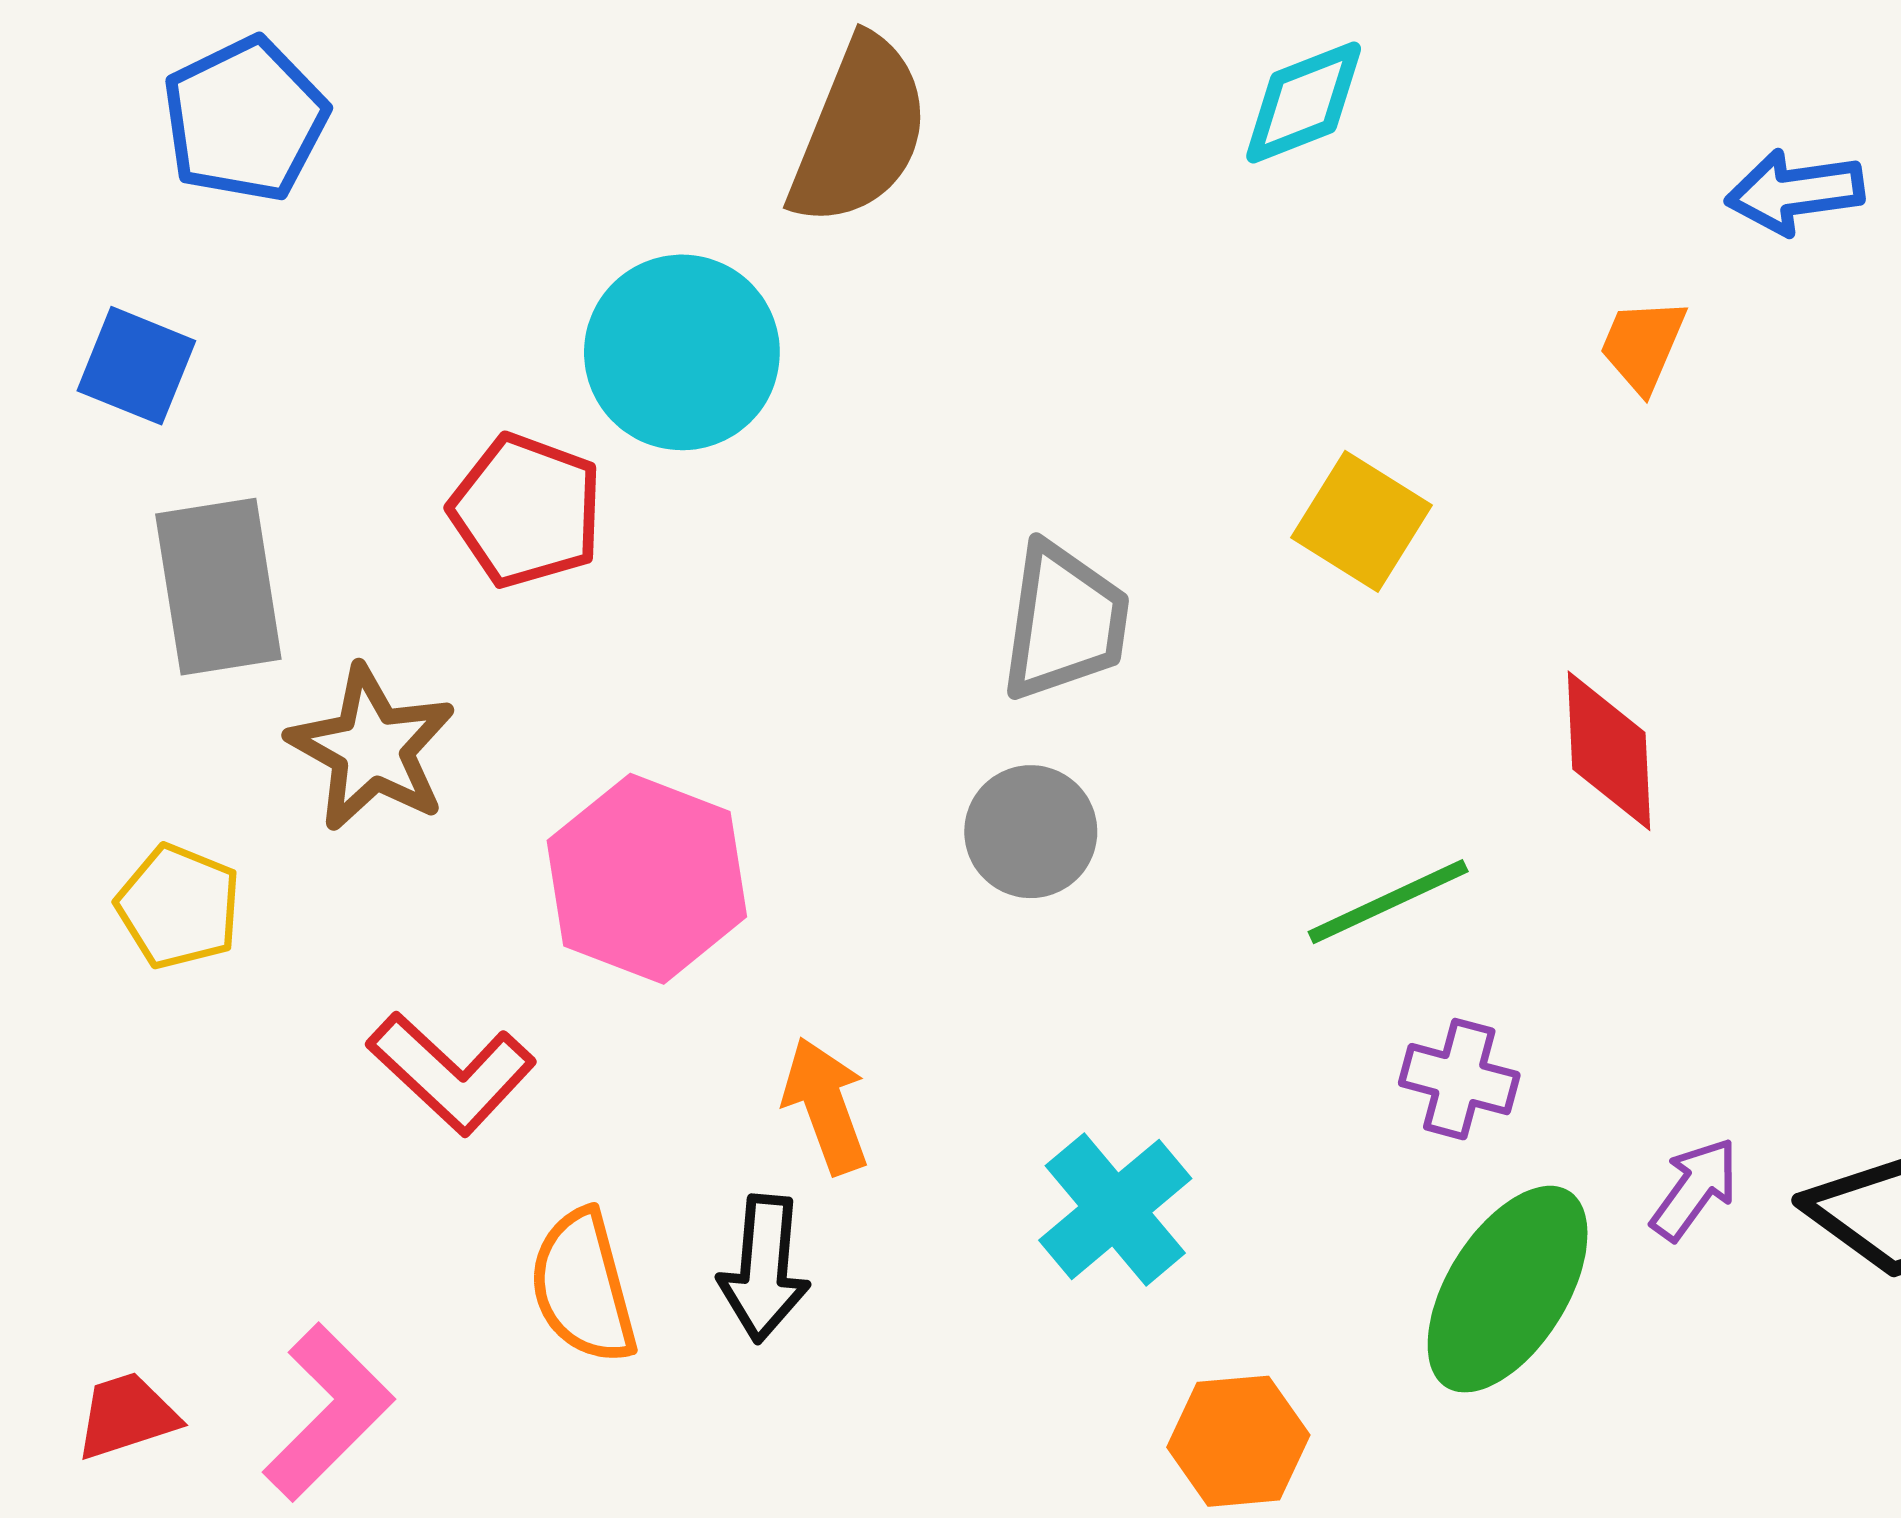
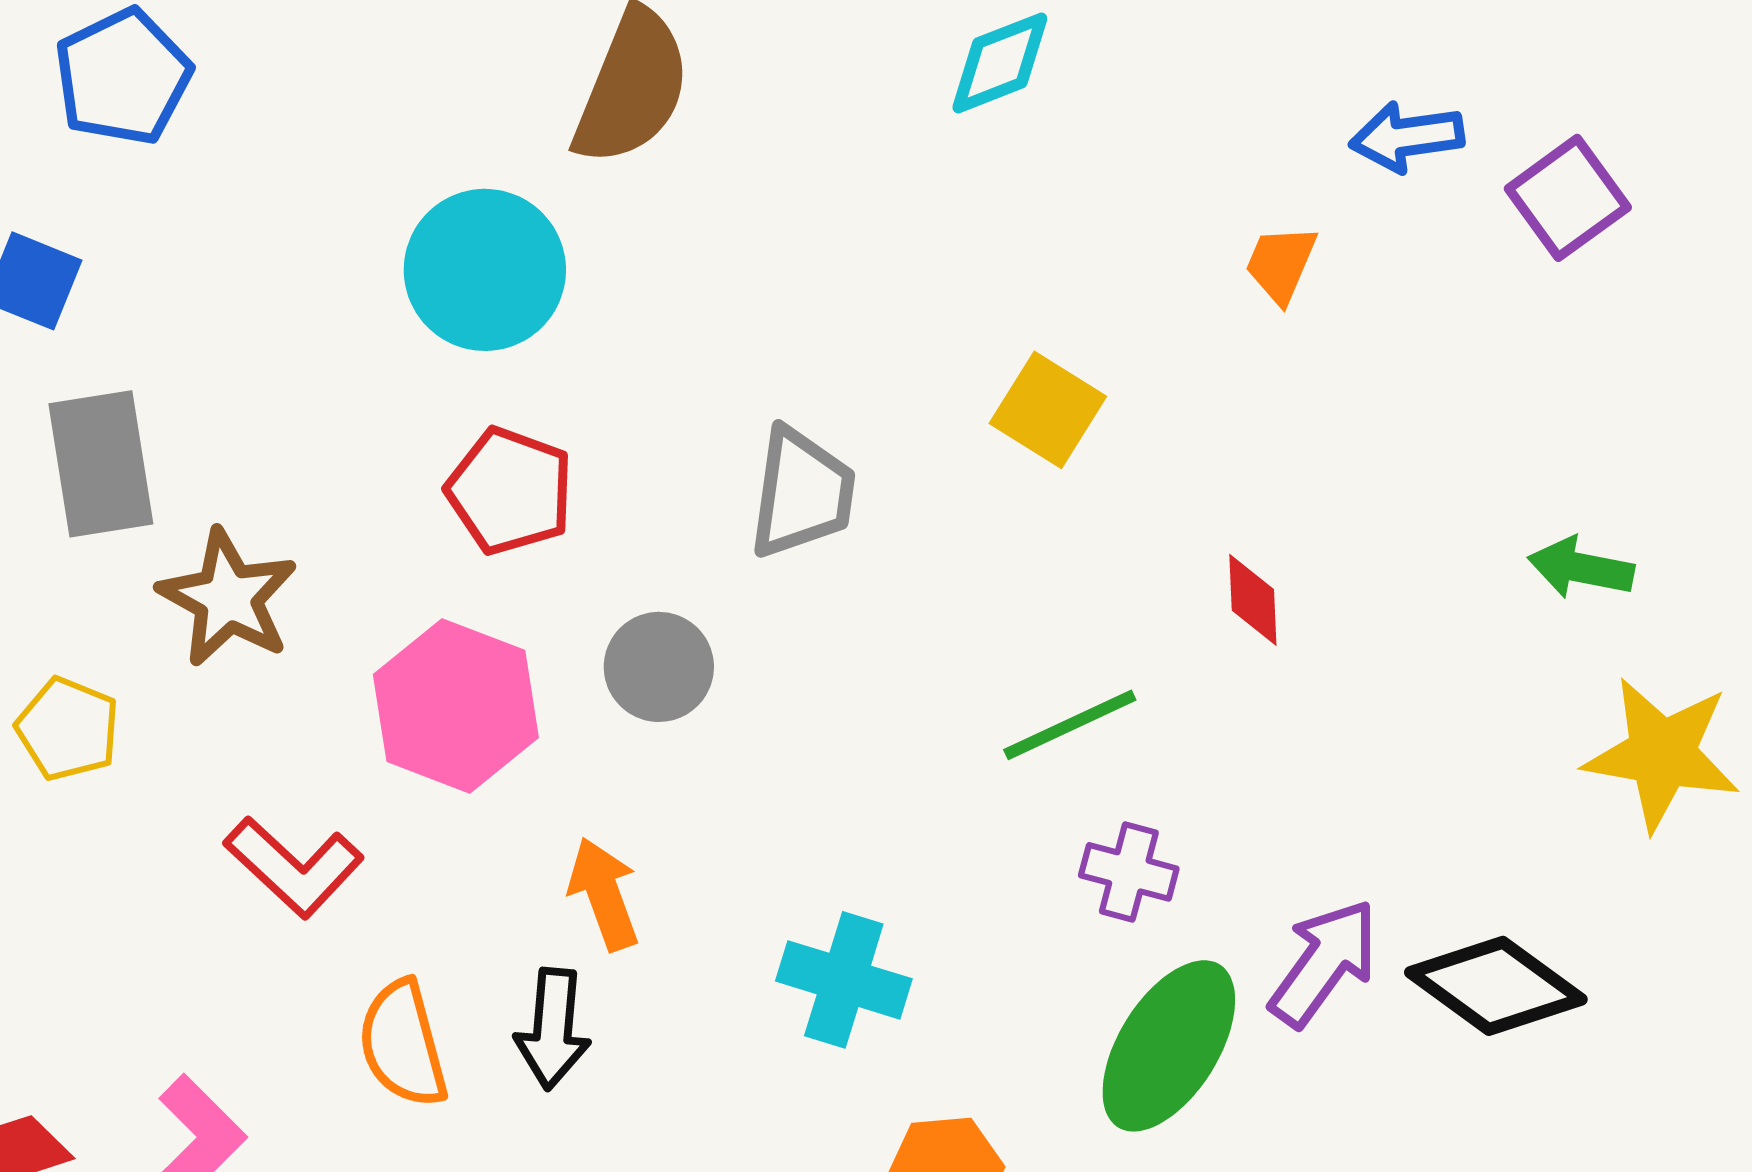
red pentagon: (526, 511) -> (510, 491), moved
red diamond: (1609, 751) -> (1253, 600), size x0.7
gray circle: (1031, 832) -> (659, 667), moved
purple arrow: (1695, 1189) -> (1324, 963), size x1.5
cyan cross: (1115, 1209) -> (844, 980), turned -33

